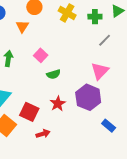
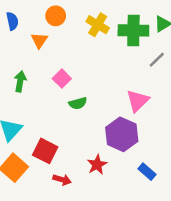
green cross: (95, 17) -> (133, 30), size x1.6
gray line: (105, 40) -> (157, 60), moved
red star: (58, 104) -> (97, 165), moved
red arrow: (43, 134) -> (62, 180), turned 32

